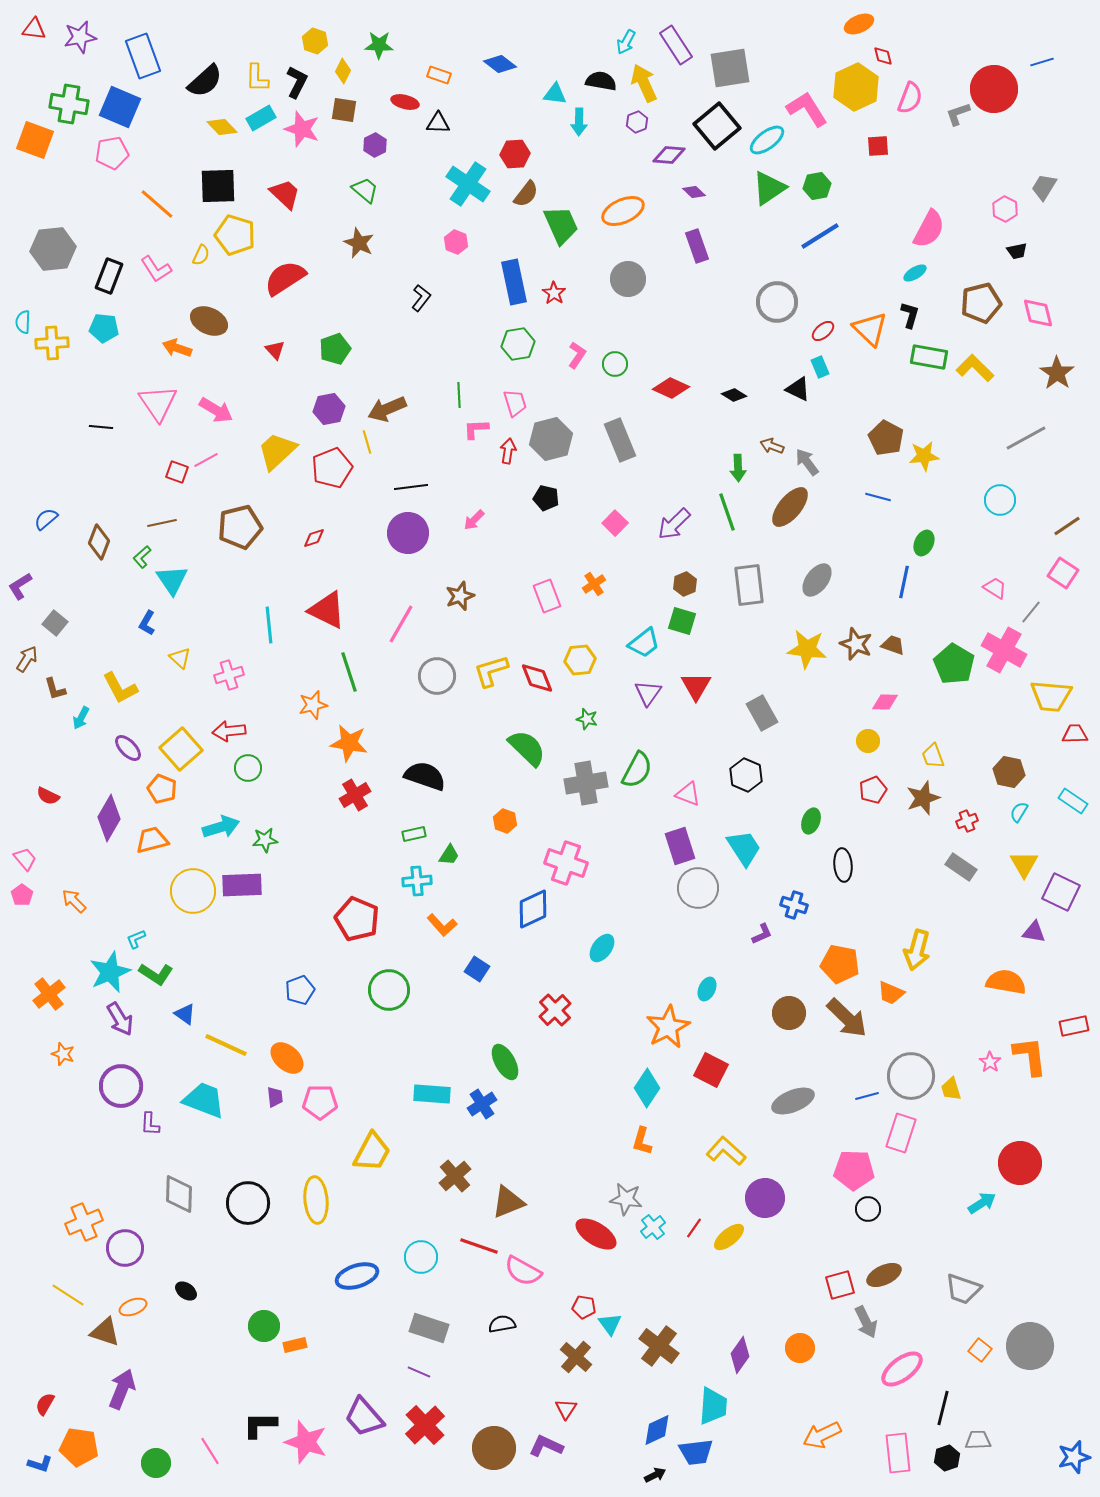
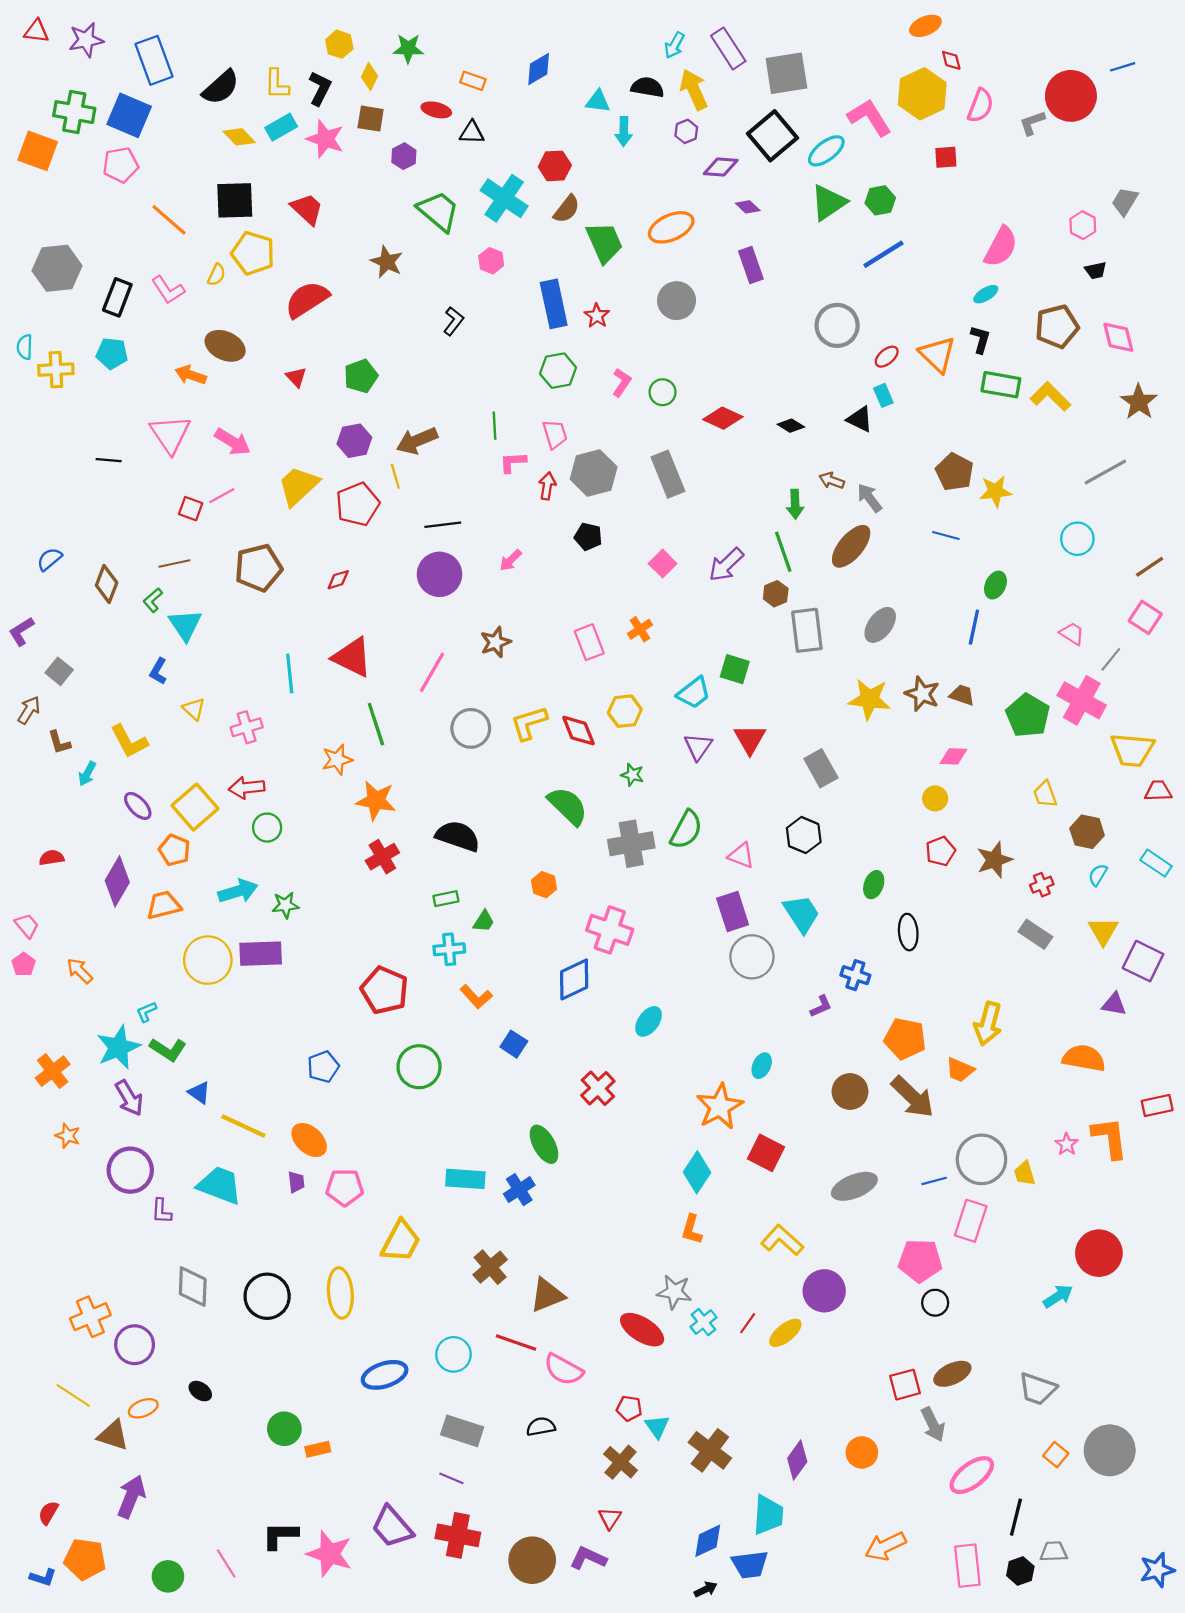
blue diamond: (500, 64) -> (539, 69), turned -68
green trapezoid: (365, 190) -> (438, 211), moved, size x1.5
brown hexagon: (685, 584) -> (776, 594), moved
yellow trapezoid: (933, 756) -> (1045, 794), moved
red semicircle: (48, 796) -> (52, 858), turned 145
red cross: (425, 1425) -> (458, 1535), turned -36

